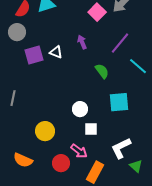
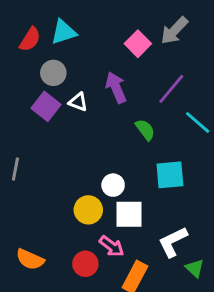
gray circle: (17, 32) -> (53, 73), moved
purple arrow: (82, 42) -> (116, 87), size x1.5
purple square: (34, 55) -> (46, 106), turned -36
white square: (91, 129) -> (129, 214), size x1.5
yellow circle: (45, 131) -> (88, 210), moved

